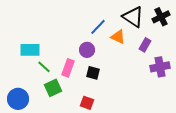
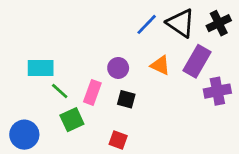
blue line: (98, 27) -> (147, 24), moved
orange triangle: (118, 37) -> (160, 65), moved
purple rectangle: (145, 45) -> (197, 61), size x1.6

